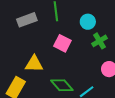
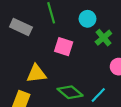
gray rectangle: (27, 20) -> (21, 27), turned 54

